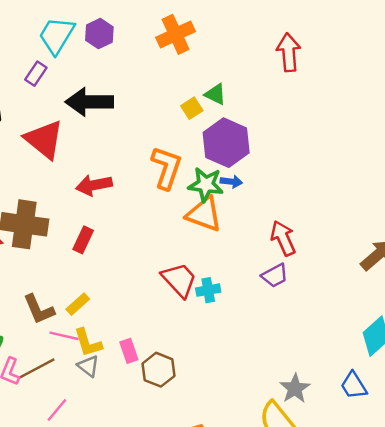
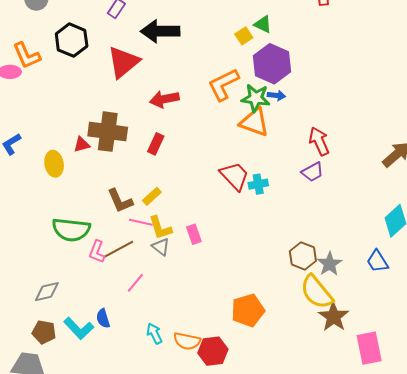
red triangle: (44, 139) -> (123, 62), turned 42
orange L-shape: (166, 168) -> (223, 85), turned -135
brown hexagon: (158, 370) -> (303, 256), moved

